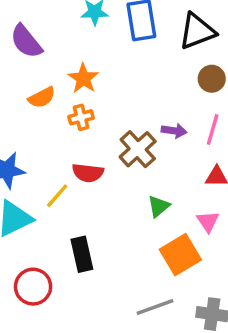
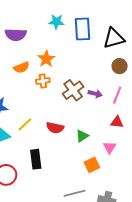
purple semicircle: (26, 41) -> (16, 35), turned -55
brown cross: (138, 149) -> (73, 90), moved
red semicircle: (88, 173) -> (55, 128), moved
orange square: (180, 255) -> (92, 165), size x0.7

